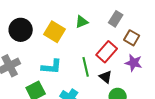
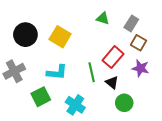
gray rectangle: (116, 19) -> (131, 23), moved
green triangle: (82, 22) -> (103, 18), moved, turned 40

